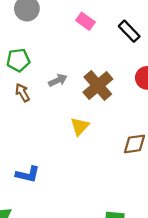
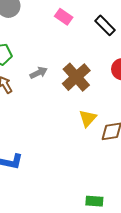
yellow triangle: (80, 126) -> (88, 118), moved

